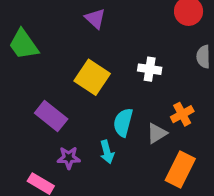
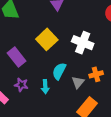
white cross: (150, 69) -> (83, 43), size x1.5
gray triangle: (157, 133) -> (78, 82), turned -32

